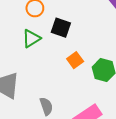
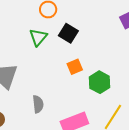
green triangle: (31, 38) -> (38, 37), turned -30

